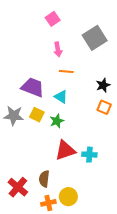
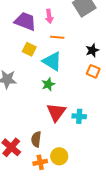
purple trapezoid: (33, 87) -> (25, 21), moved
cyan triangle: (61, 97) -> (52, 61), size x1.5
yellow square: (37, 115) -> (29, 49), moved
red triangle: (65, 150) -> (56, 112), turned -35

